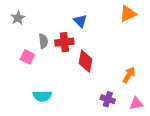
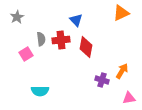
pink square: (27, 57) -> (26, 54), turned 32
red diamond: (86, 61) -> (86, 47), moved
purple cross: (108, 99) -> (102, 80), moved

